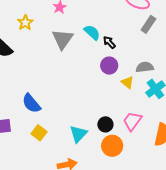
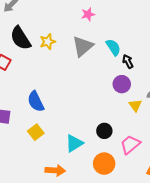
yellow star: (25, 23) -> (48, 42), moved
black circle: (105, 124) -> (104, 131), moved

